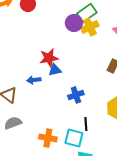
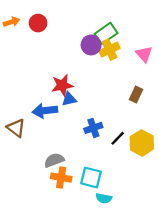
blue arrow: (34, 80) -> (45, 111), size x1.5
gray semicircle: (13, 123) -> (54, 160), moved
black line: (86, 124) -> (118, 138), moved, turned 48

